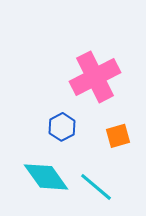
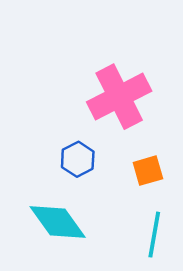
cyan line: (96, 187) -> (154, 235), moved, turned 60

